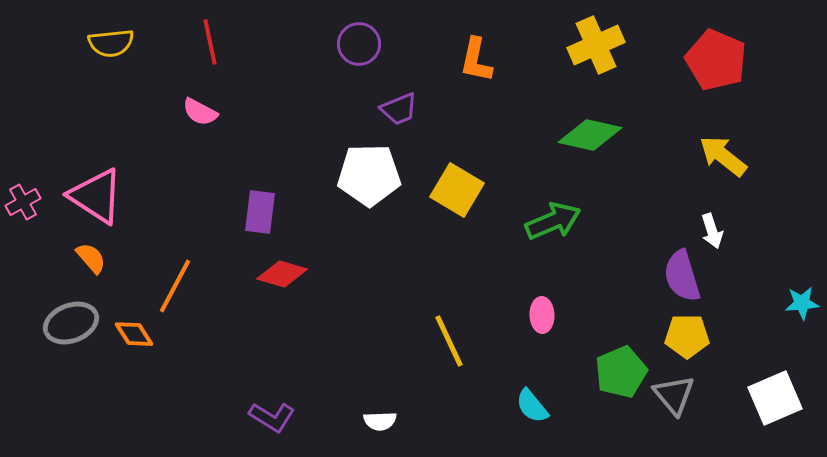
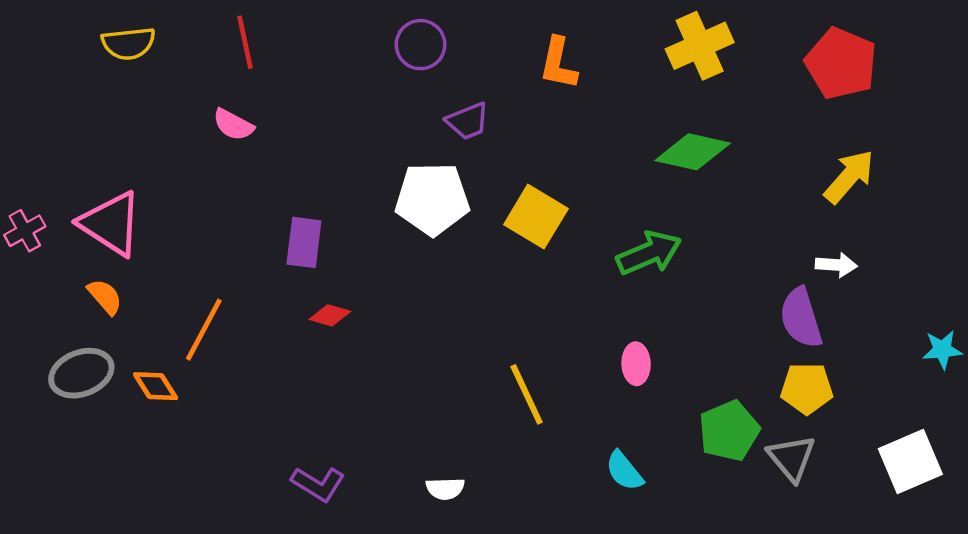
yellow arrow: (723, 156) -> (849, 176), turned 93
white arrow: (712, 231) -> (836, 265), turned -68
red diamond: (282, 274) -> (330, 315), size x0.7

